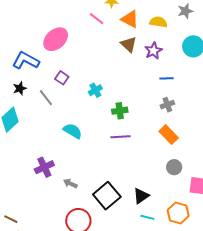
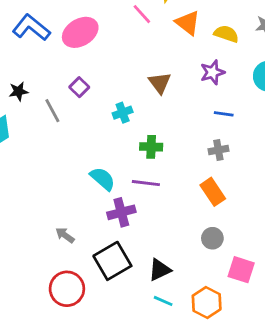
brown triangle: (129, 44) -> (160, 83), moved
blue L-shape: (26, 61) -> (31, 28), moved
cyan semicircle: (73, 131) -> (103, 179), moved
purple cross: (44, 167) -> (121, 212), moved

